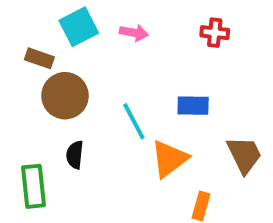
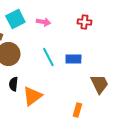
cyan line: (134, 121) -> (48, 57), moved
orange triangle: (169, 159) -> (32, 96), moved

